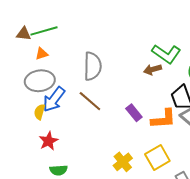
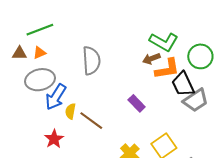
brown triangle: (24, 34) -> (19, 53), moved
brown line: (90, 101) -> (91, 121), moved
yellow semicircle: (40, 112) -> (70, 111), moved
orange L-shape: (163, 119) -> (167, 69), moved

